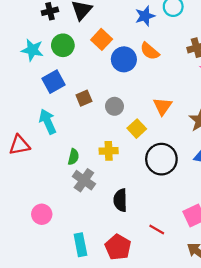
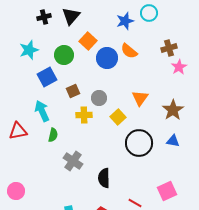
green circle: (63, 45) -> (64, 55), moved
cyan star: (32, 50) -> (29, 50), turned -30
yellow cross: (109, 151) -> (84, 115), moved
green semicircle: (73, 157) -> (53, 135), moved
pink circle: (42, 214) -> (16, 191), moved

